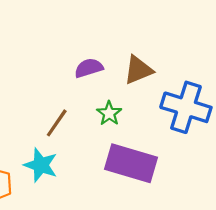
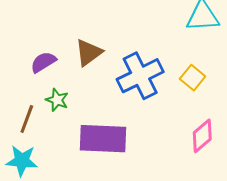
blue cross: (186, 107) -> (140, 76), turned -30
green star: (109, 113) -> (57, 100), moved

